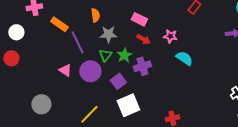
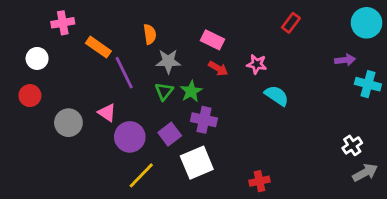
purple cross: (142, 66) -> (204, 120), moved, turned 30
purple circle: (90, 71) -> (130, 137), moved
purple square: (118, 81) -> (170, 134), moved
gray circle: (41, 104) -> (68, 123), moved

